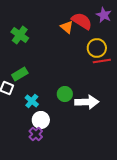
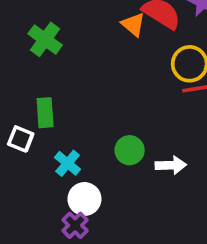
green rectangle: (20, 74) -> (45, 113), turned -63
white arrow: (87, 102) -> (171, 165), size x0.7

